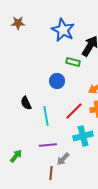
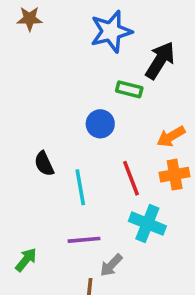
blue star: (63, 30) -> (111, 31), turned 30
red line: (74, 111) -> (131, 178), turned -66
cyan cross: (83, 136) -> (147, 224), turned 36

